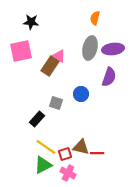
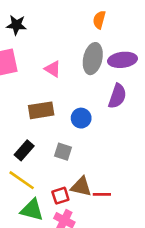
brown rectangle: (50, 66) -> (41, 110), moved, turned 48
gray square: (56, 103) -> (63, 152), moved
yellow line: (46, 147) -> (22, 180), moved
green triangle: (43, 165) -> (32, 210), turned 42

